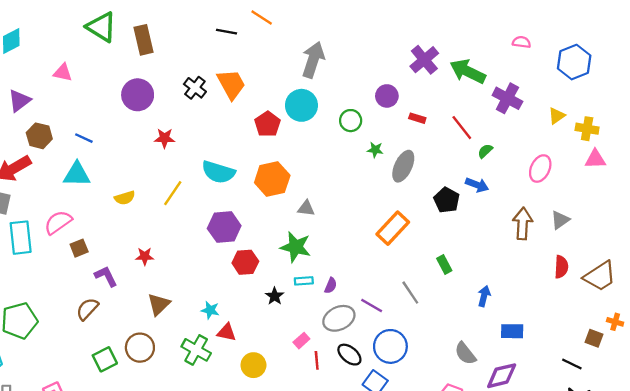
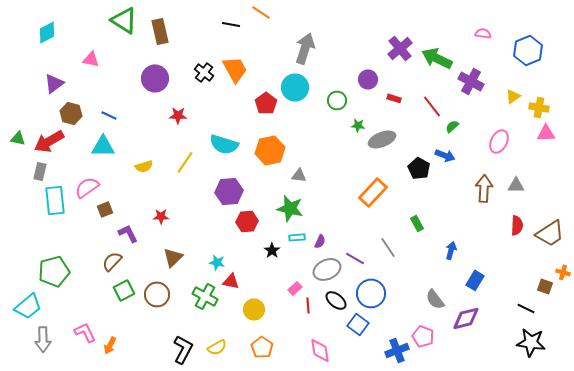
gray ellipse: (403, 166) -> (382, 139), turned 44
gray triangle: (560, 220) -> (516, 185), turned 36
blue rectangle: (512, 331) -> (475, 280), turned -60
green square: (105, 359) -> (124, 290), moved

